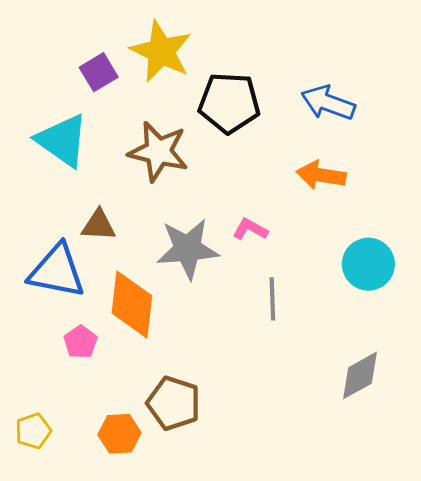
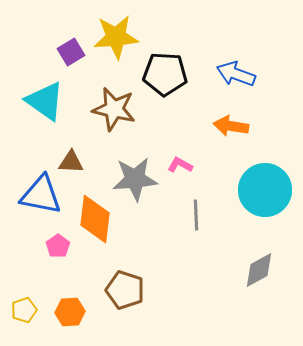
yellow star: (161, 51) -> (116, 37), turned -30
cyan circle: (368, 264) -> (265, 190), size x1.4
orange hexagon: (119, 434) -> (70, 312), moved

